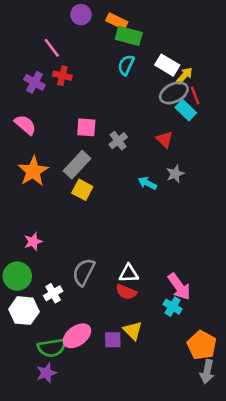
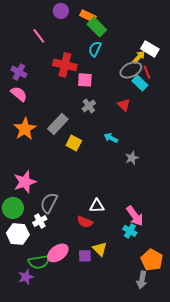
green rectangle: (129, 36) -> (97, 27), turned 30
white rectangle: (167, 65) -> (150, 49), moved
red cross: (62, 76) -> (65, 65), moved, size x1.6
purple cross: (35, 82) -> (19, 72), moved
pink square: (86, 127) -> (85, 80), moved
gray star: (175, 174) -> (132, 158), moved
yellow square: (82, 190) -> (74, 143), moved
pink star: (33, 242) -> (25, 182), size x1.6
gray semicircle: (84, 272) -> (49, 203), moved
red semicircle: (126, 292) -> (85, 222), moved
gray arrow: (207, 372) -> (142, 280), moved
purple star: (46, 373) -> (26, 277), moved

